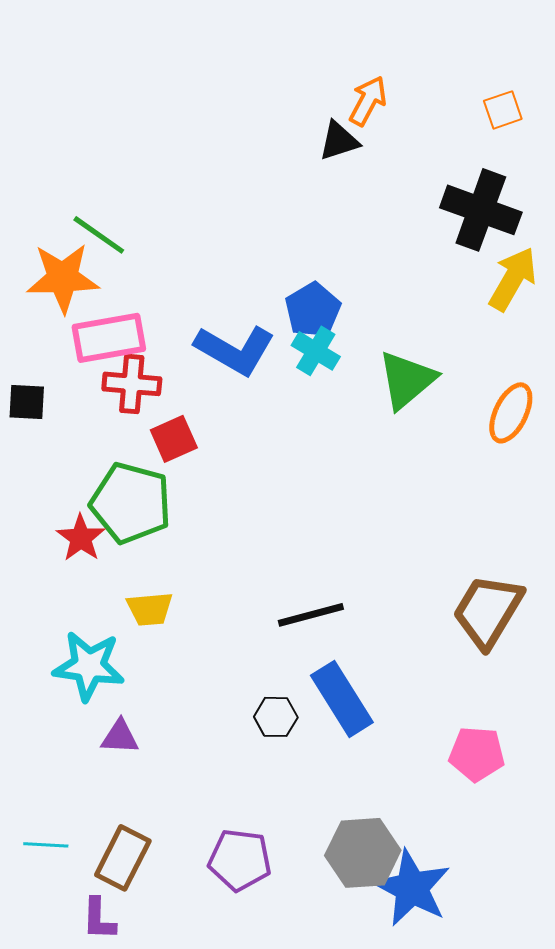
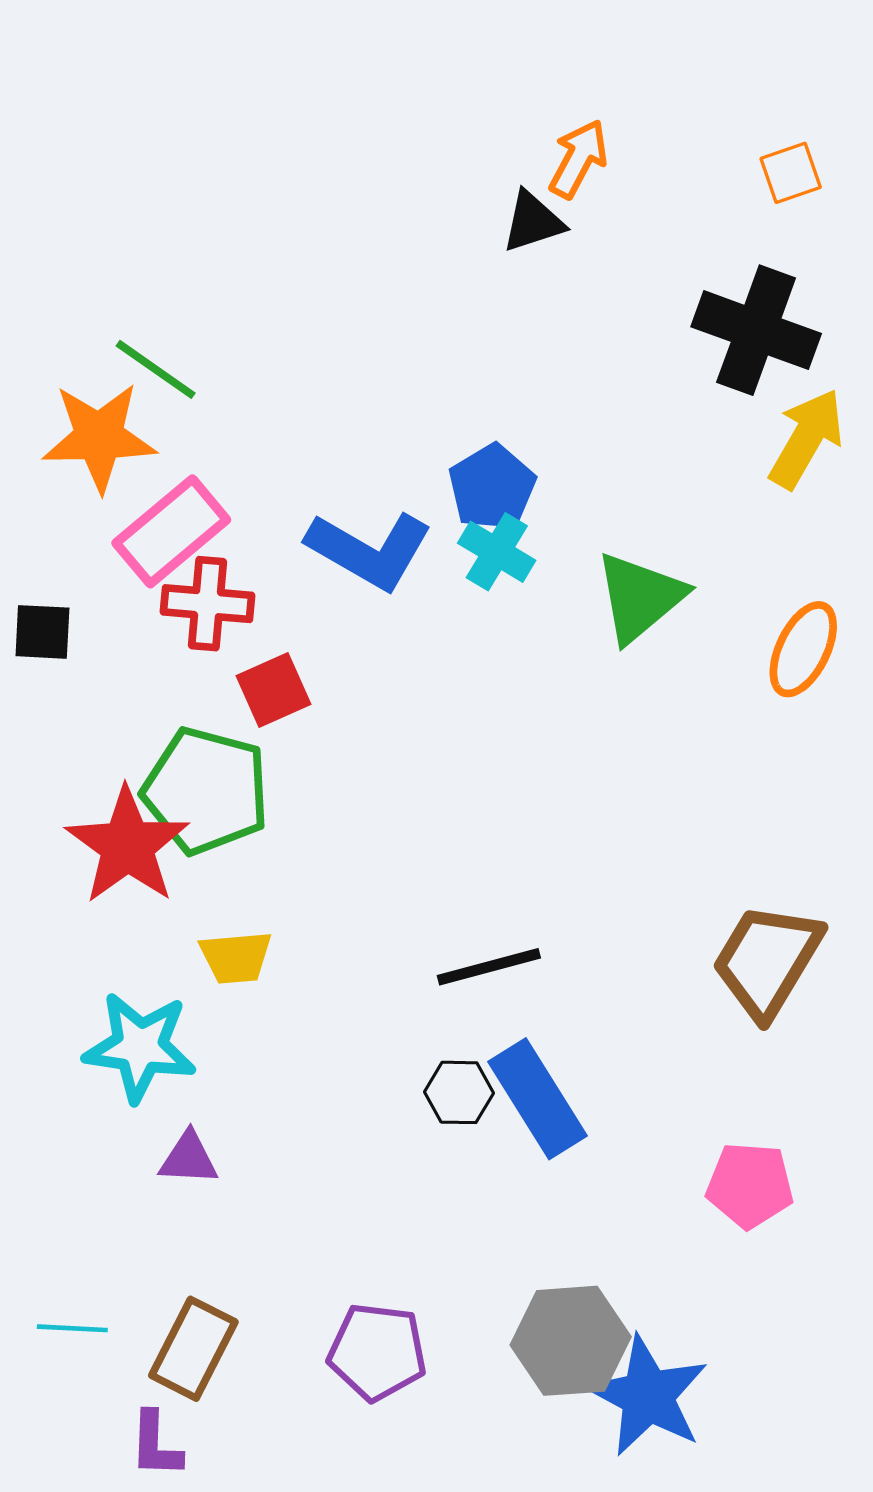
pink rectangle: (109, 338) -> (171, 531), turned -30
red star: (81, 538) -> (127, 846), size x1.6
black hexagon: (276, 717) -> (459, 1092), moved

